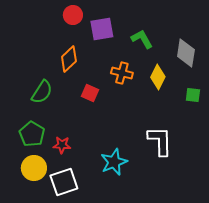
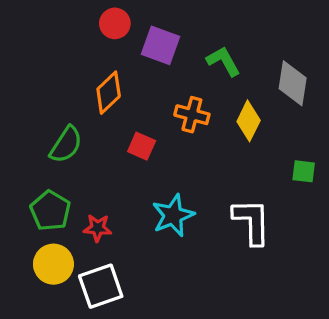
purple square: (102, 29) -> (160, 45), turned 30
green square: (193, 95) -> (304, 171), moved
cyan star: (114, 162) -> (173, 215), moved

